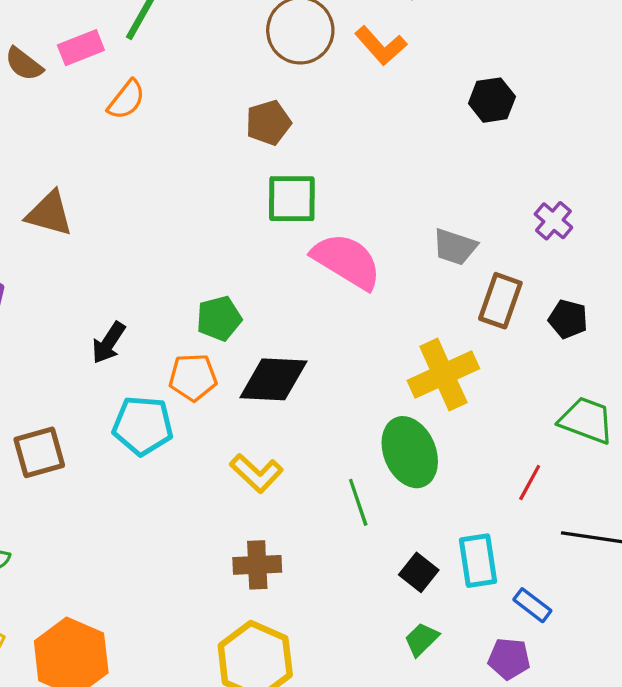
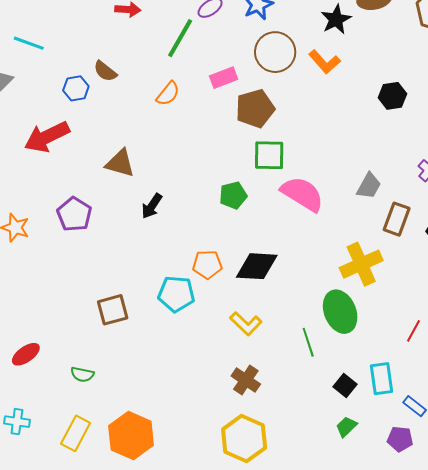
pink rectangle: (81, 48) -> (224, 78), moved
brown pentagon: (268, 123) -> (255, 109), size x1.4
gray trapezoid: (455, 247) -> (369, 186), turned -80
green pentagon: (219, 318) -> (233, 195), moved
black arrow: (109, 343) -> (152, 206), moved
brown cross: (257, 565) -> (246, 380), turned 36

